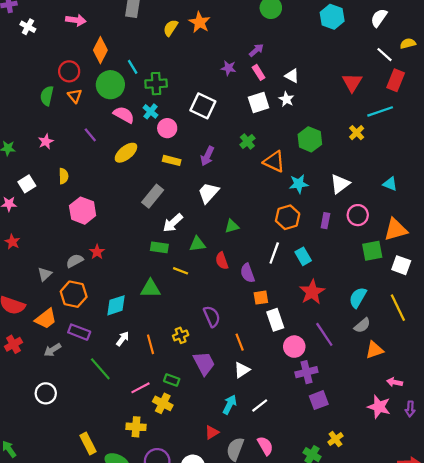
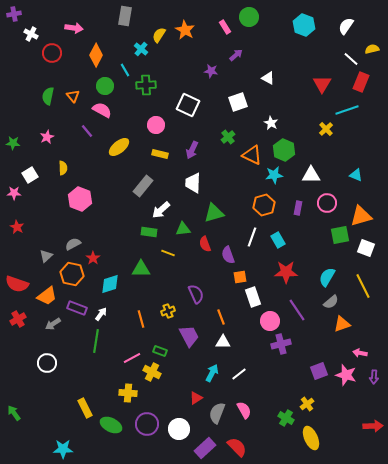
red circle: (69, 71) -> (52, 53), moved
pink rectangle: (259, 72) -> (225, 27), moved
green circle: (110, 85) -> (105, 86), size x0.7
white star: (286, 99) -> (271, 123), moved
cyan cross: (150, 111) -> (141, 49), moved
pink semicircle: (124, 115) -> (102, 110), moved
green hexagon: (310, 139) -> (284, 150), moved
white triangle: (340, 184) -> (311, 175), turned 36
white trapezoid: (208, 193) -> (193, 183), turned -40
green triangle: (232, 226) -> (214, 213), size x1.5
red star: (97, 252) -> (93, 258), moved
red star: (312, 292) -> (286, 272), turned 30
white arrow: (123, 339) -> (101, 314), moved
green line: (100, 369) -> (96, 341), turned 50
white triangle: (242, 370) -> (223, 342), turned 35
purple square: (319, 400) -> (319, 371), moved

